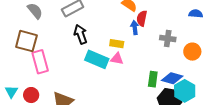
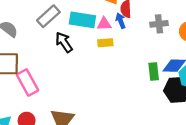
cyan rectangle: (97, 59) -> (82, 20), moved
pink triangle: (117, 59) -> (104, 24), moved

